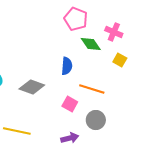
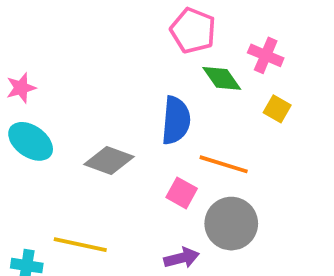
blue semicircle: (67, 66) -> (176, 120), size x1.4
gray circle: (96, 120) -> (231, 224), size x1.4

